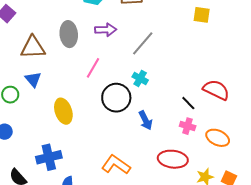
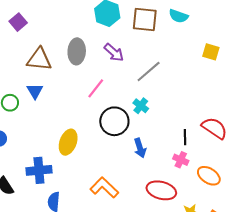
purple arrow: (106, 30) -> (114, 53), turned 35
black line: (188, 103) -> (185, 137), turned 35
yellow ellipse: (63, 111) -> (68, 142), moved, turned 30

